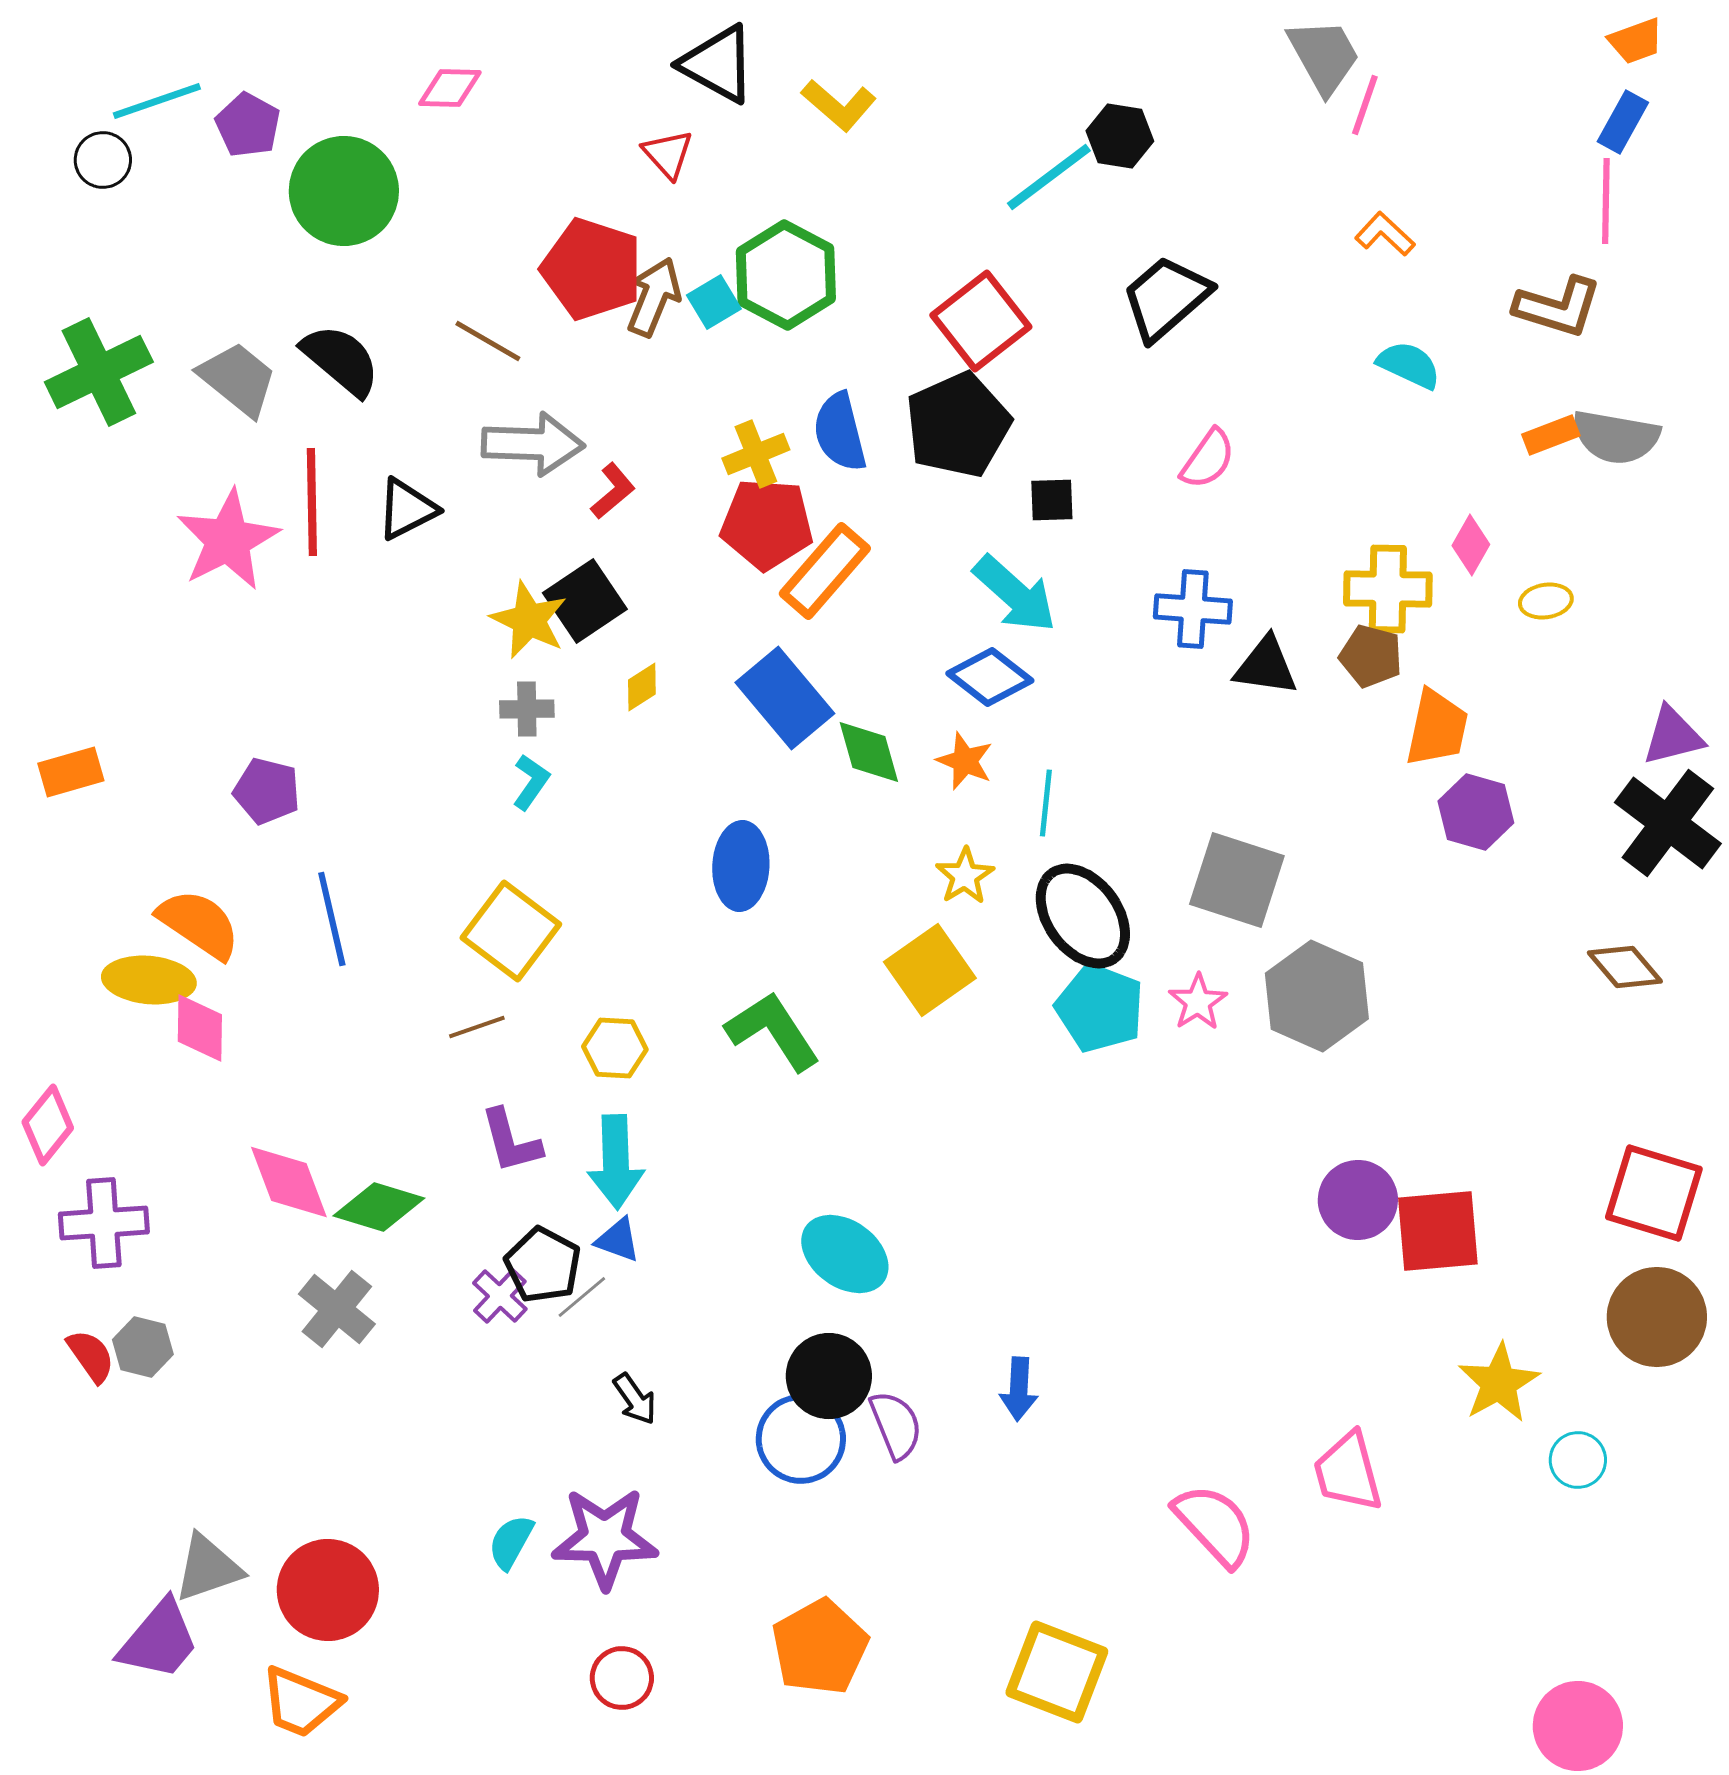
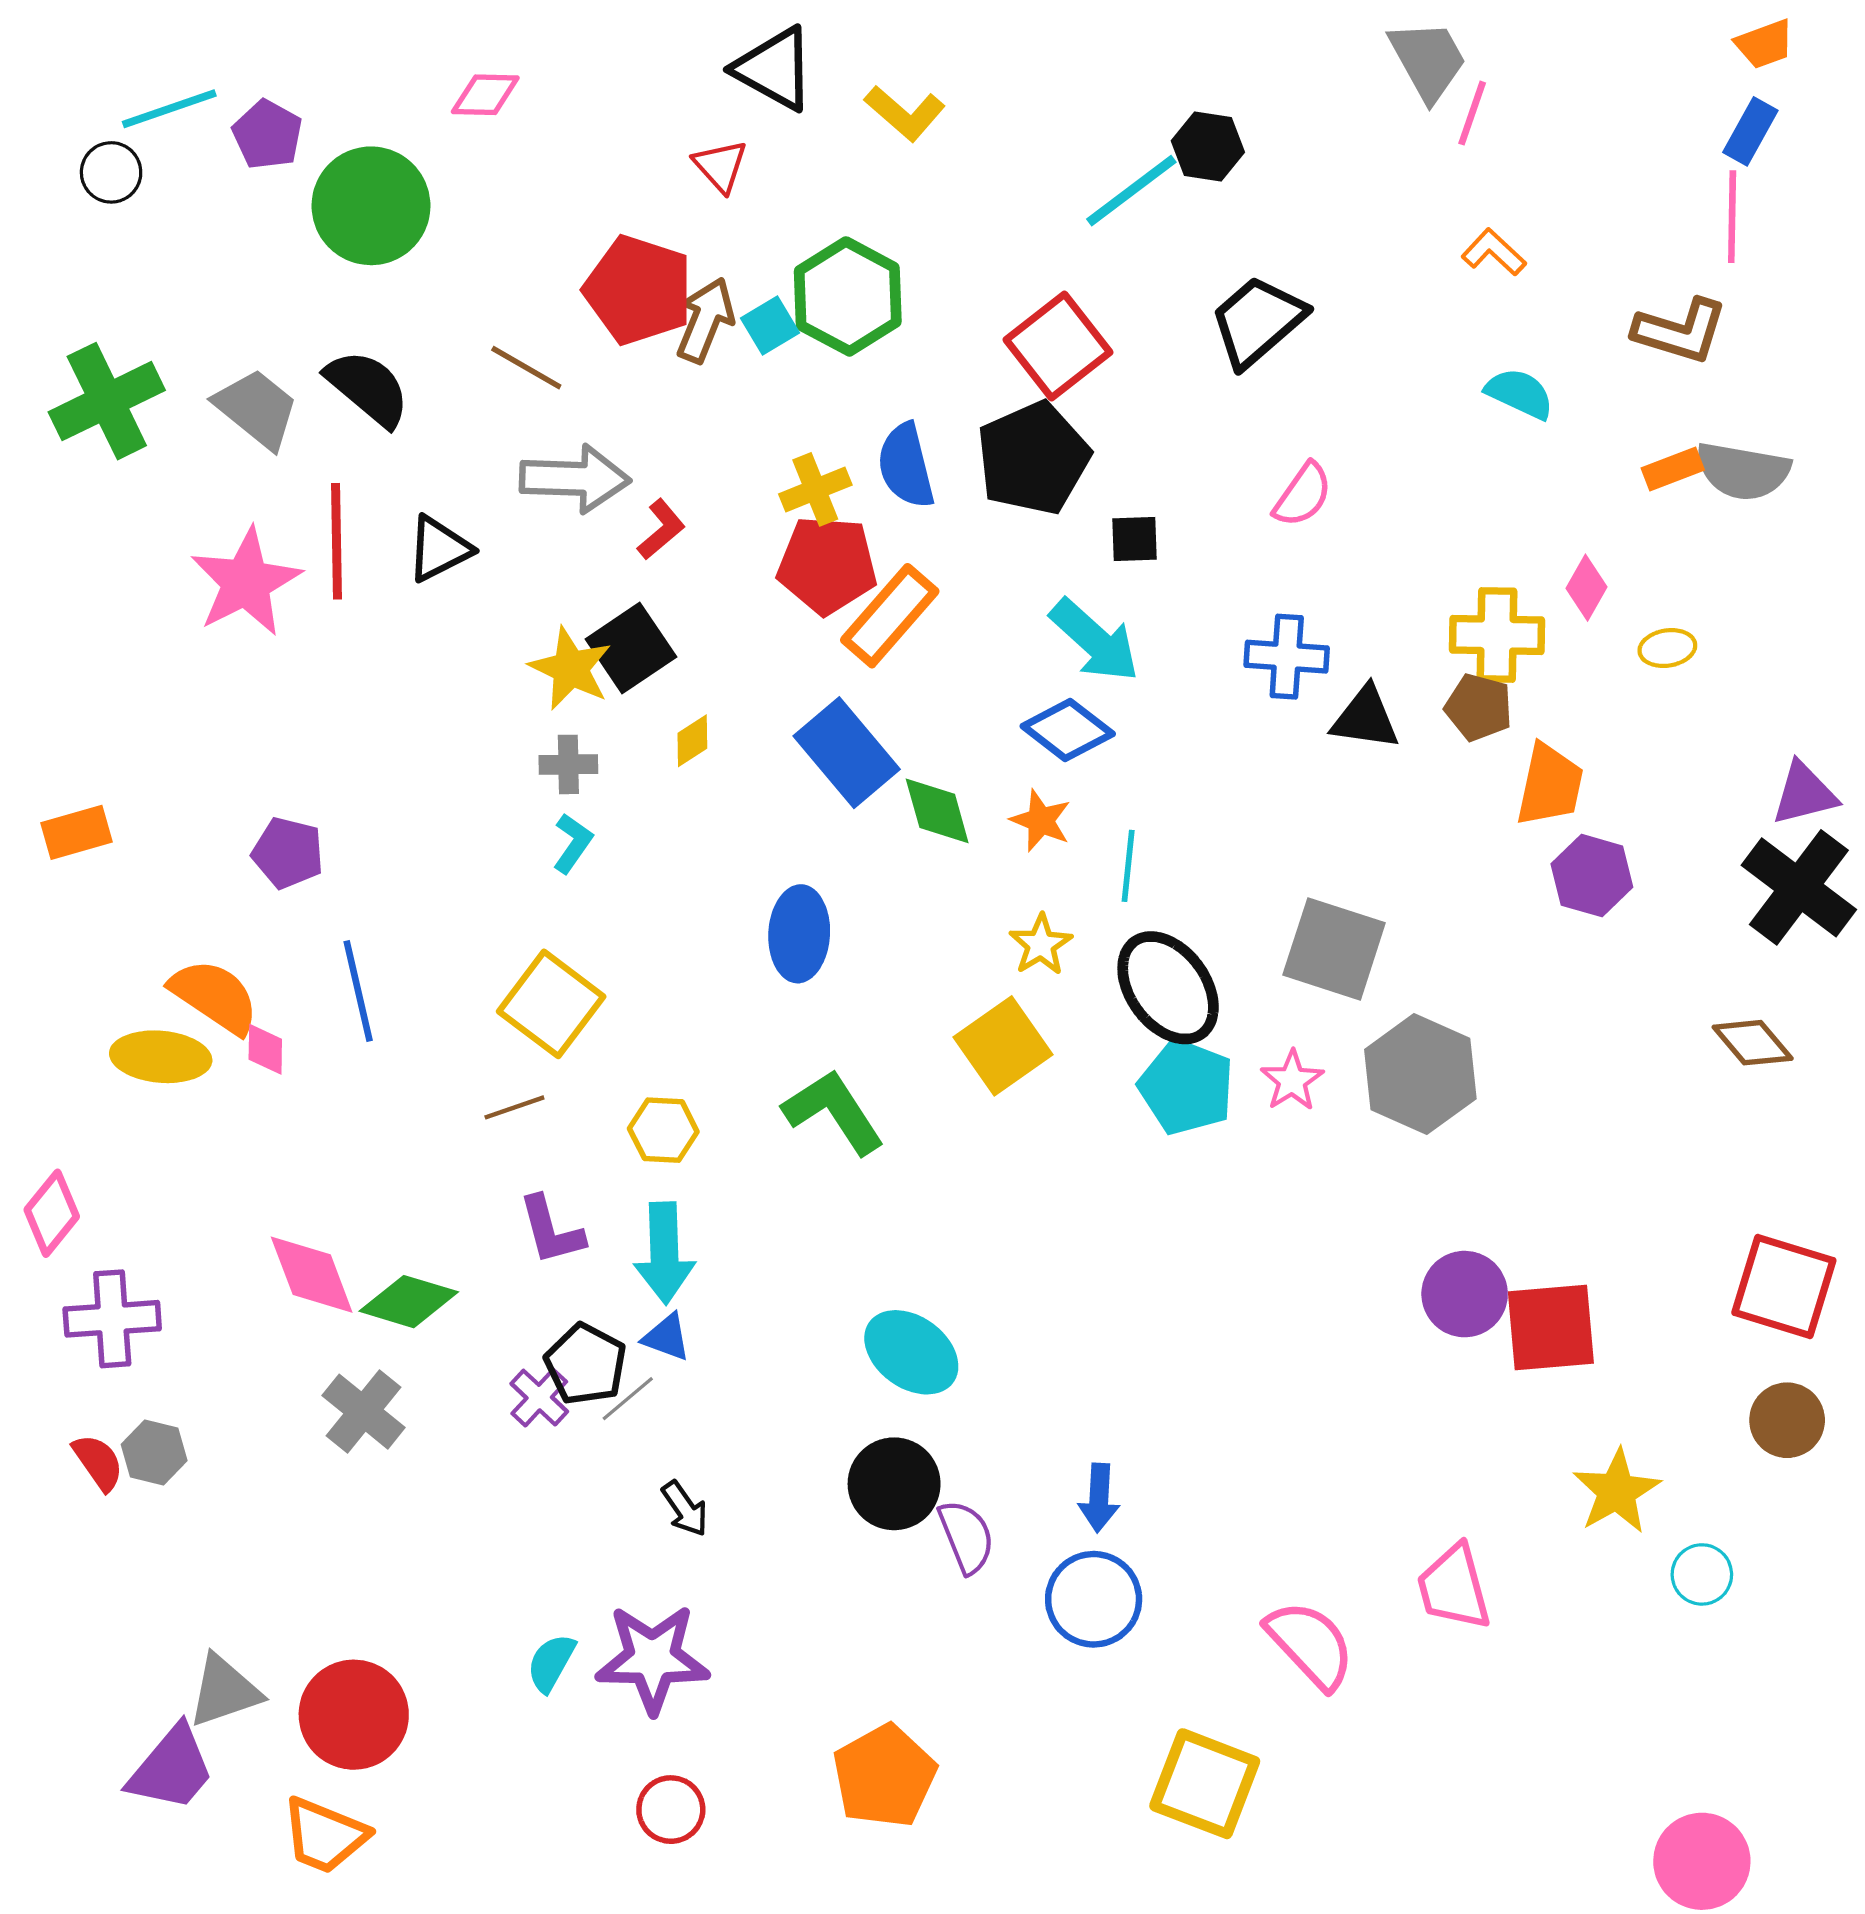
pink diamond: (200, 1028) -> (265, 1049), moved, size x0.7
brown circle: (1657, 1317) -> (1787, 1420), size x0.7
blue circle: (801, 1439) -> (1094, 1599), moved
yellow square: (1057, 1672) -> (1205, 1784), moved

